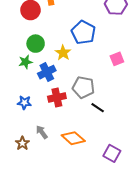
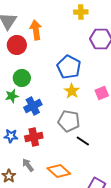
yellow star: (63, 53) -> (72, 91), moved
red cross: (57, 97) -> (34, 137), moved

